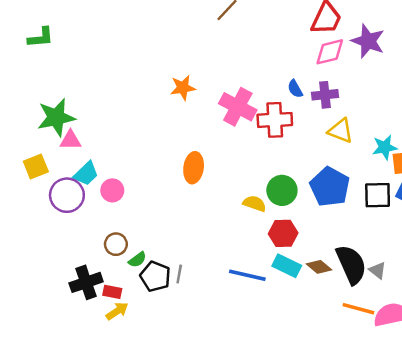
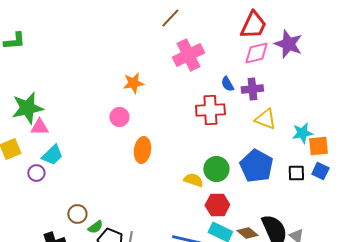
pink cross: (238, 107) -> (188, 55), moved, turned 36
pink circle: (112, 190) -> (119, 117), moved
purple circle: (67, 195) -> (36, 173), size x0.6
black square: (378, 195) -> (296, 173), size x0.7

